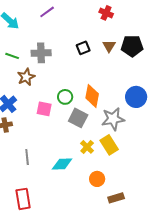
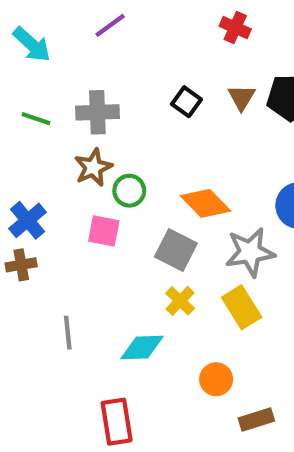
black square: (83, 48) -> (186, 102), turned -32
brown star: (26, 77) -> (93, 167), moved
orange diamond: (92, 96) -> (206, 203), turned -55
green circle: (65, 97) -> (129, 191), moved
yellow cross: (87, 147) -> (180, 301), moved
red rectangle: (23, 199) -> (117, 422), moved

